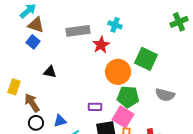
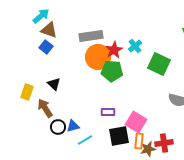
cyan cross: (115, 25) -> (135, 46), moved, turned 32
black triangle: (50, 72) -> (54, 84), moved, turned 32
orange circle: (118, 72) -> (98, 57), moved
green pentagon: (128, 97) -> (112, 71), moved
black circle: (36, 123) -> (58, 127), moved

